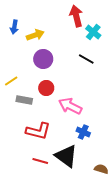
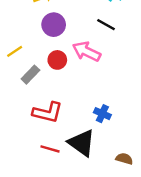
gray rectangle: (24, 100) -> (30, 75), turned -56
pink arrow: (70, 106) -> (87, 51), moved

